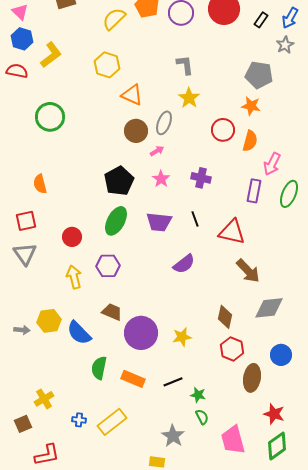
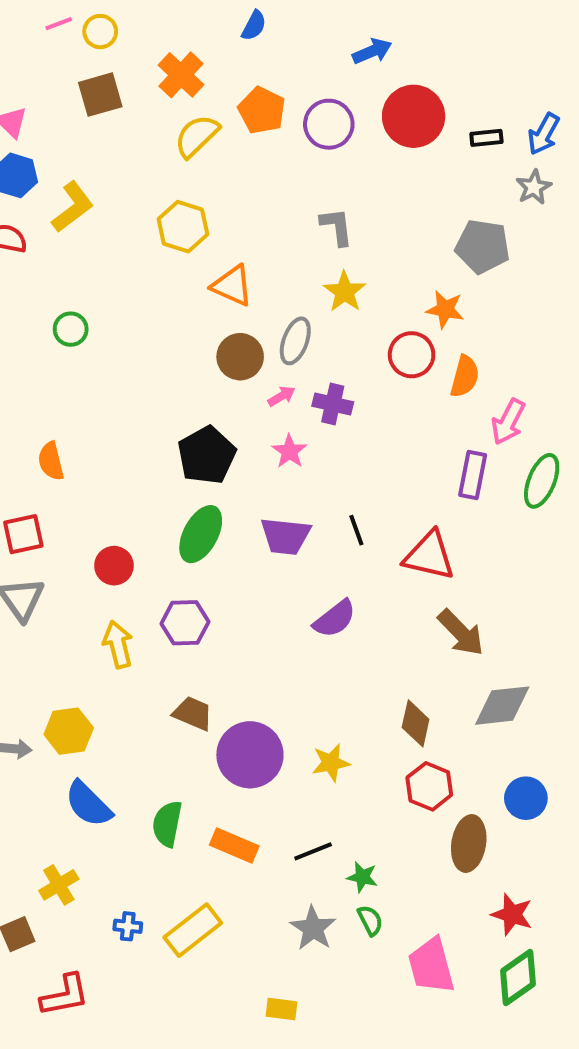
black rectangle: (261, 20) -> (486, 138), turned 49
orange star: (251, 106) -> (445, 309), moved
green circle: (50, 117) -> (71, 329), size x0.6
purple cross: (201, 178) -> (333, 404), moved
blue semicircle: (79, 333) -> (88, 804), moved
gray star: (173, 436) -> (313, 928), moved

